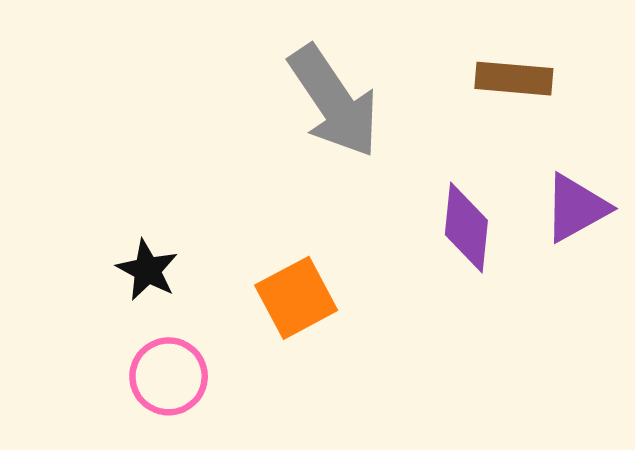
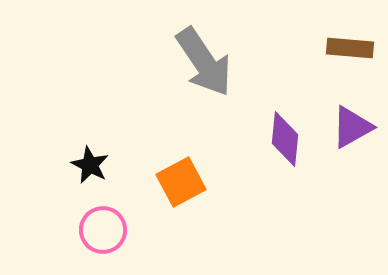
brown rectangle: (514, 79) -> (350, 48), moved

